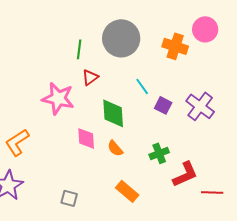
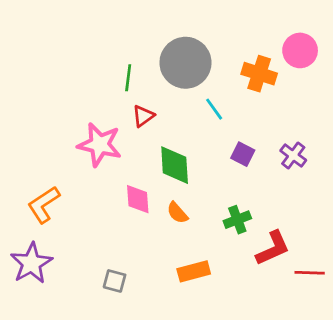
cyan line: (142, 86) -> (214, 109), moved
purple cross: (200, 106) -> (293, 155), size x0.7
orange rectangle: (127, 191) -> (194, 271), turned -55

